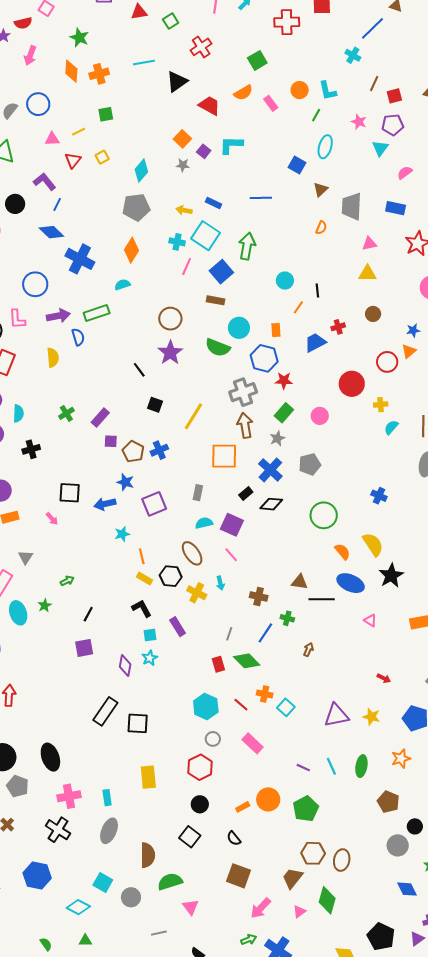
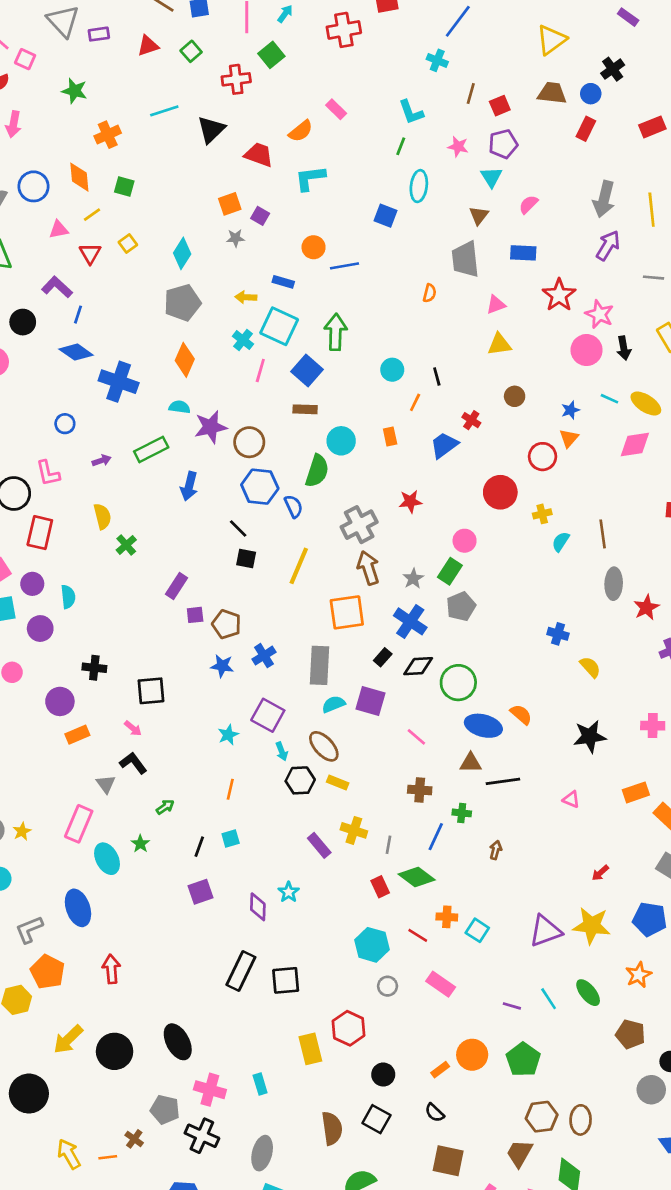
red cross: (201, 47) -> (236, 79), turned 35
green square: (257, 60) -> (271, 55), moved
orange diamond: (71, 71) -> (79, 177), moved
orange circle: (300, 90) -> (314, 247), moved
pink rectangle: (271, 103) -> (336, 109), moved
green square: (106, 114) -> (124, 186), turned 35
orange square: (182, 139) -> (230, 204), turned 36
cyan L-shape: (231, 145) -> (310, 178), moved
brown triangle: (321, 190) -> (479, 215), moved
cyan cross: (177, 242) -> (243, 340), turned 35
blue circle: (35, 284) -> (65, 424), size x0.6
cyan semicircle: (122, 285) -> (179, 407), turned 35
purple arrow: (58, 316) -> (102, 460), size x0.6
red cross: (338, 327) -> (471, 420), turned -32
blue semicircle: (78, 337) -> (294, 506), moved
green semicircle: (218, 348) -> (317, 471), turned -85
purple star: (170, 353) -> (211, 427), moved, turned 30
blue hexagon: (264, 358) -> (260, 487), moved
black line: (139, 370) -> (238, 529), moved
green cross: (66, 413) -> (126, 545), moved
green rectangle: (284, 413) -> (450, 571), moved
black cross: (31, 449) -> (94, 668), moved, turned 30
blue cross: (159, 450) -> (264, 656), moved
gray rectangle: (198, 493) -> (319, 665), size x1.8
blue arrow: (105, 504) -> (189, 486), moved, turned -55
purple square: (154, 504) -> (268, 715), moved, turned -30
green circle: (324, 515) -> (458, 683), moved
yellow semicircle: (373, 544) -> (590, 667), moved, size x0.7
pink line: (231, 555) -> (416, 737), moved
orange line: (142, 556) -> (230, 789), moved, turned 35
black star: (391, 576) -> (590, 736), turned 30
yellow rectangle: (144, 578) -> (338, 782), moved
cyan arrow: (220, 583) -> (282, 751), moved
blue ellipse: (351, 583) -> (483, 726), moved
yellow cross: (197, 593) -> (354, 830), moved
black L-shape: (142, 608) -> (133, 763), moved
cyan square: (150, 635) -> (231, 839), moved
red arrow: (384, 678) -> (600, 873), turned 120
yellow star: (371, 717) -> (592, 926), size x1.6
green ellipse: (361, 766) -> (588, 993), turned -40
red hexagon: (200, 767) -> (349, 1028), moved
gray pentagon: (18, 786) -> (165, 1110), moved
pink cross: (69, 796) -> (210, 1090), turned 35
gray ellipse: (109, 831) -> (262, 1153), moved
brown semicircle: (148, 855) -> (332, 1128), moved

